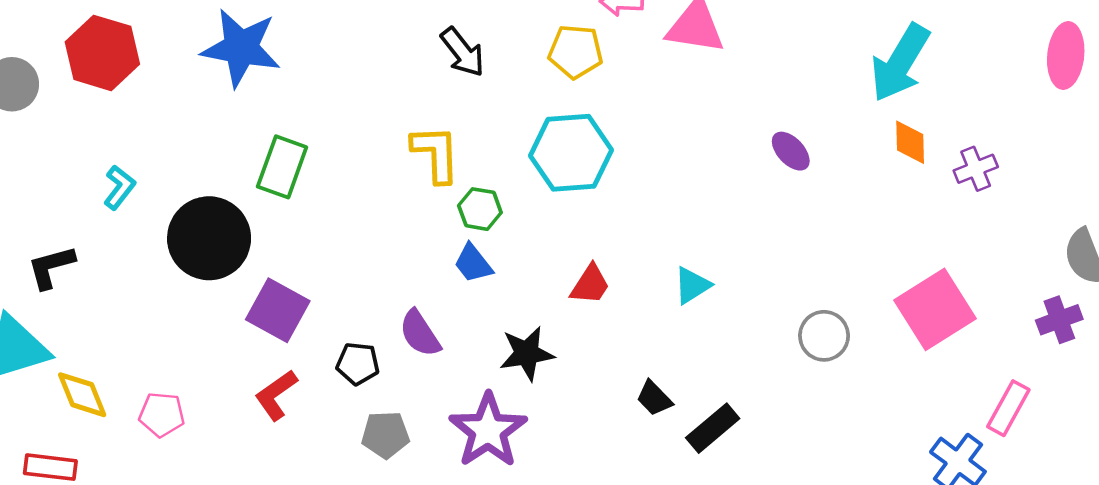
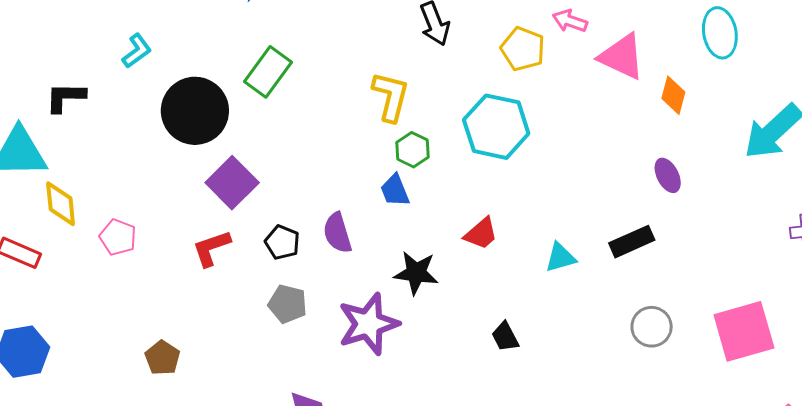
orange diamond: (910, 142) -> (673, 95), moved
black rectangle: (713, 428) -> (632, 242), moved

